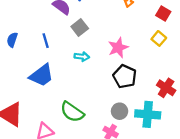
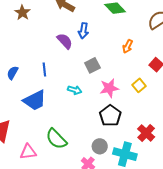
gray square: (80, 27) -> (92, 65), moved
yellow square: (159, 38) -> (139, 85), moved
blue semicircle: (12, 40) -> (12, 73), moved

